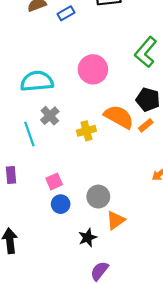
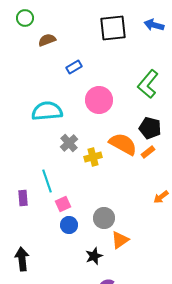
blue rectangle: (66, 13) -> (74, 67), moved
gray cross: (50, 116) -> (69, 143), moved
cyan line: (29, 134) -> (47, 181), moved

